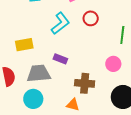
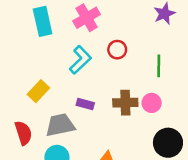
yellow rectangle: (24, 45) -> (38, 91), turned -30
brown cross: (85, 83) -> (125, 103), moved

